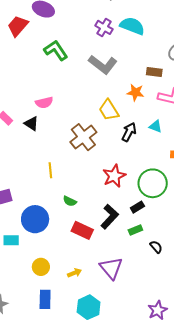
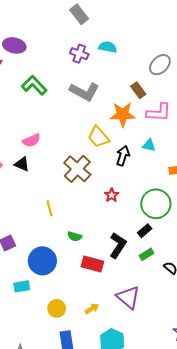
cyan semicircle: (132, 26) -> (108, 47), size x0.7
brown rectangle: (154, 72) -> (138, 90), turned 56
orange star: (135, 92) -> (123, 114), size x1.4
red star: (114, 176) -> (112, 195), moved, size x0.6

